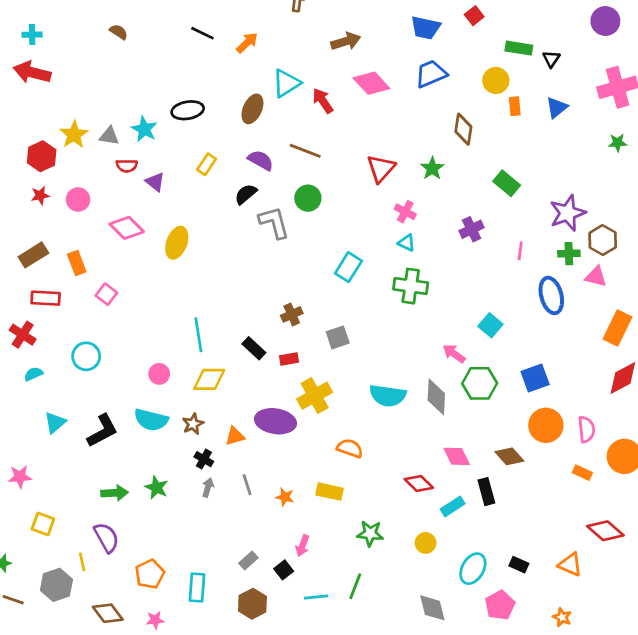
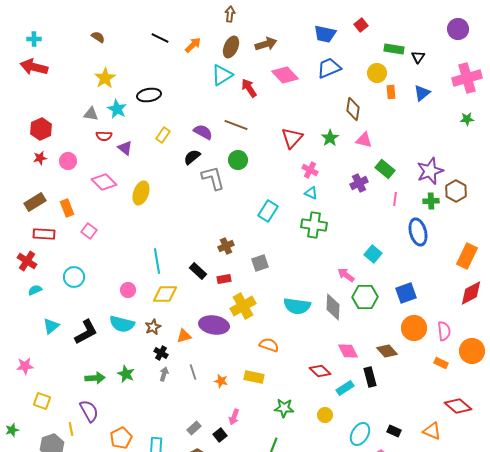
brown ellipse: (252, 109) -> (231, 47), moved
yellow star: (74, 135) -> (105, 78), moved
green rectangle: (507, 183) -> (385, 169), moved
pink triangle: (596, 277) -> (364, 140), moved

